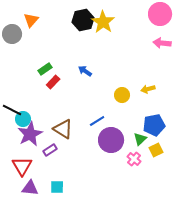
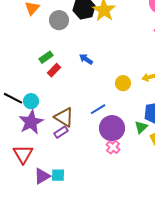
gray circle: (12, 34) -> (59, 20), moved
cyan circle: (23, 119) -> (31, 101), moved
purple rectangle: (50, 150) -> (61, 132), moved
pink cross: (134, 159) -> (113, 147), moved
purple triangle: (30, 188) -> (42, 176), moved, turned -36

